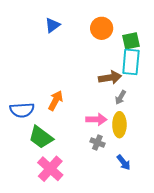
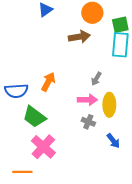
brown arrow: (110, 78) -> (79, 37), moved
gray arrow: (120, 97) -> (96, 79), moved

